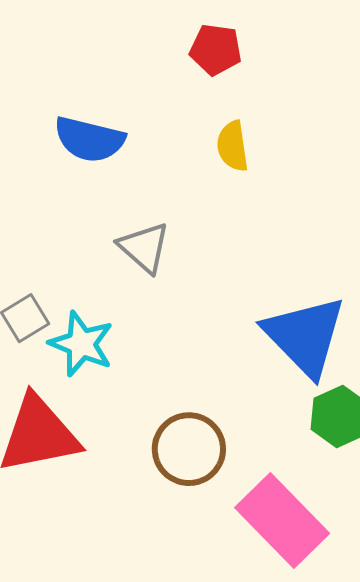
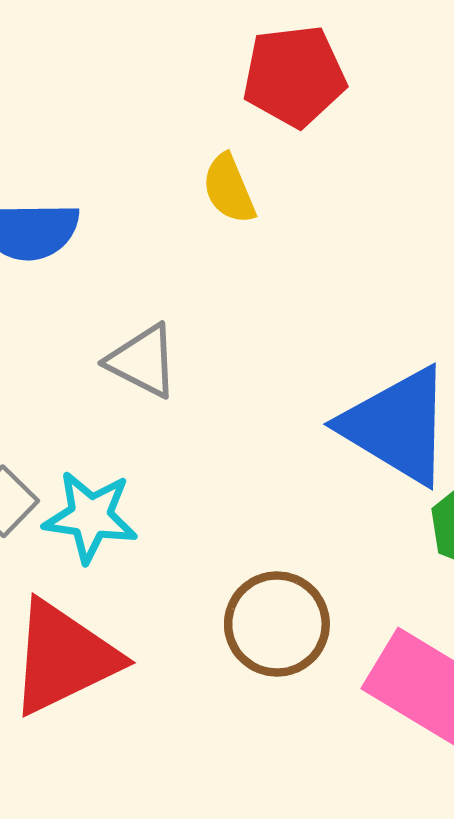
red pentagon: (216, 50) -> (294, 76), moved, size x1.4

